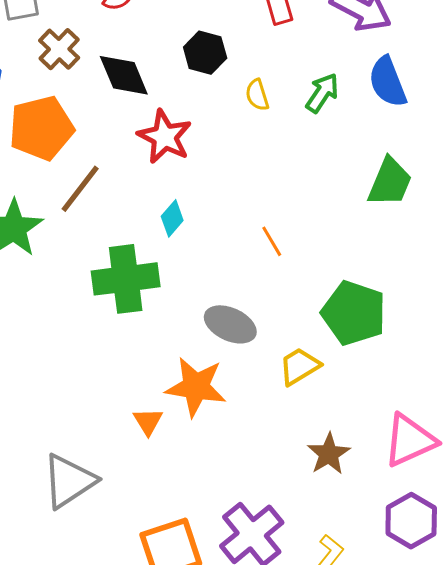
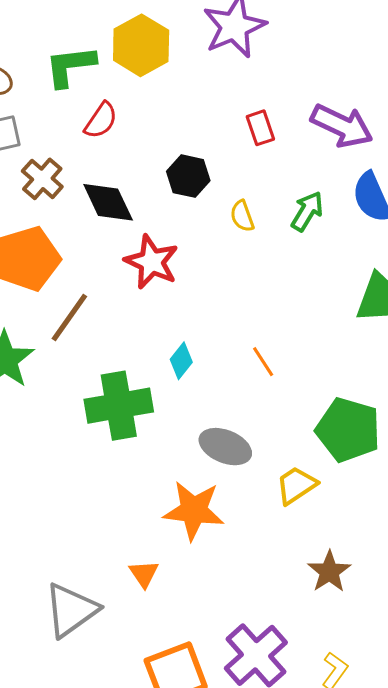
cyan diamond: (172, 218) -> (181, 361), moved
orange triangle: (148, 421) -> (144, 574), moved

